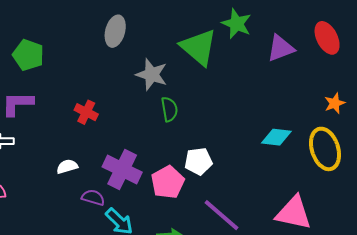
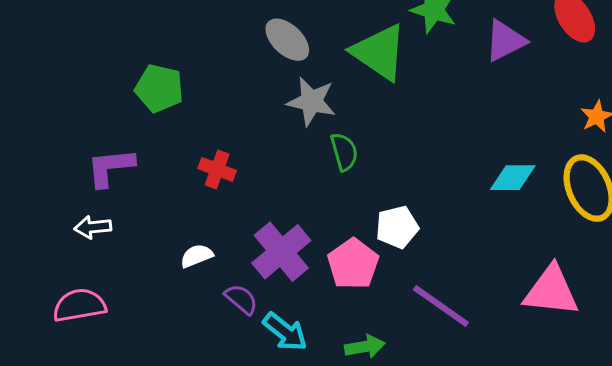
gray ellipse: (115, 31) -> (287, 40), moved, turned -56
green pentagon: (28, 55) -> (159, 88), moved
purple cross: (122, 170) -> (281, 252), turned 30
purple semicircle: (93, 197) -> (241, 299), turned 30

